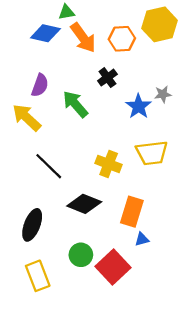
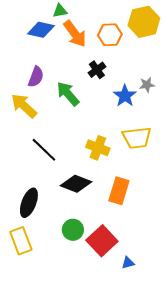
blue triangle: (142, 239) -> (128, 263), moved
yellow rectangle: (38, 276) -> (21, 241), moved

